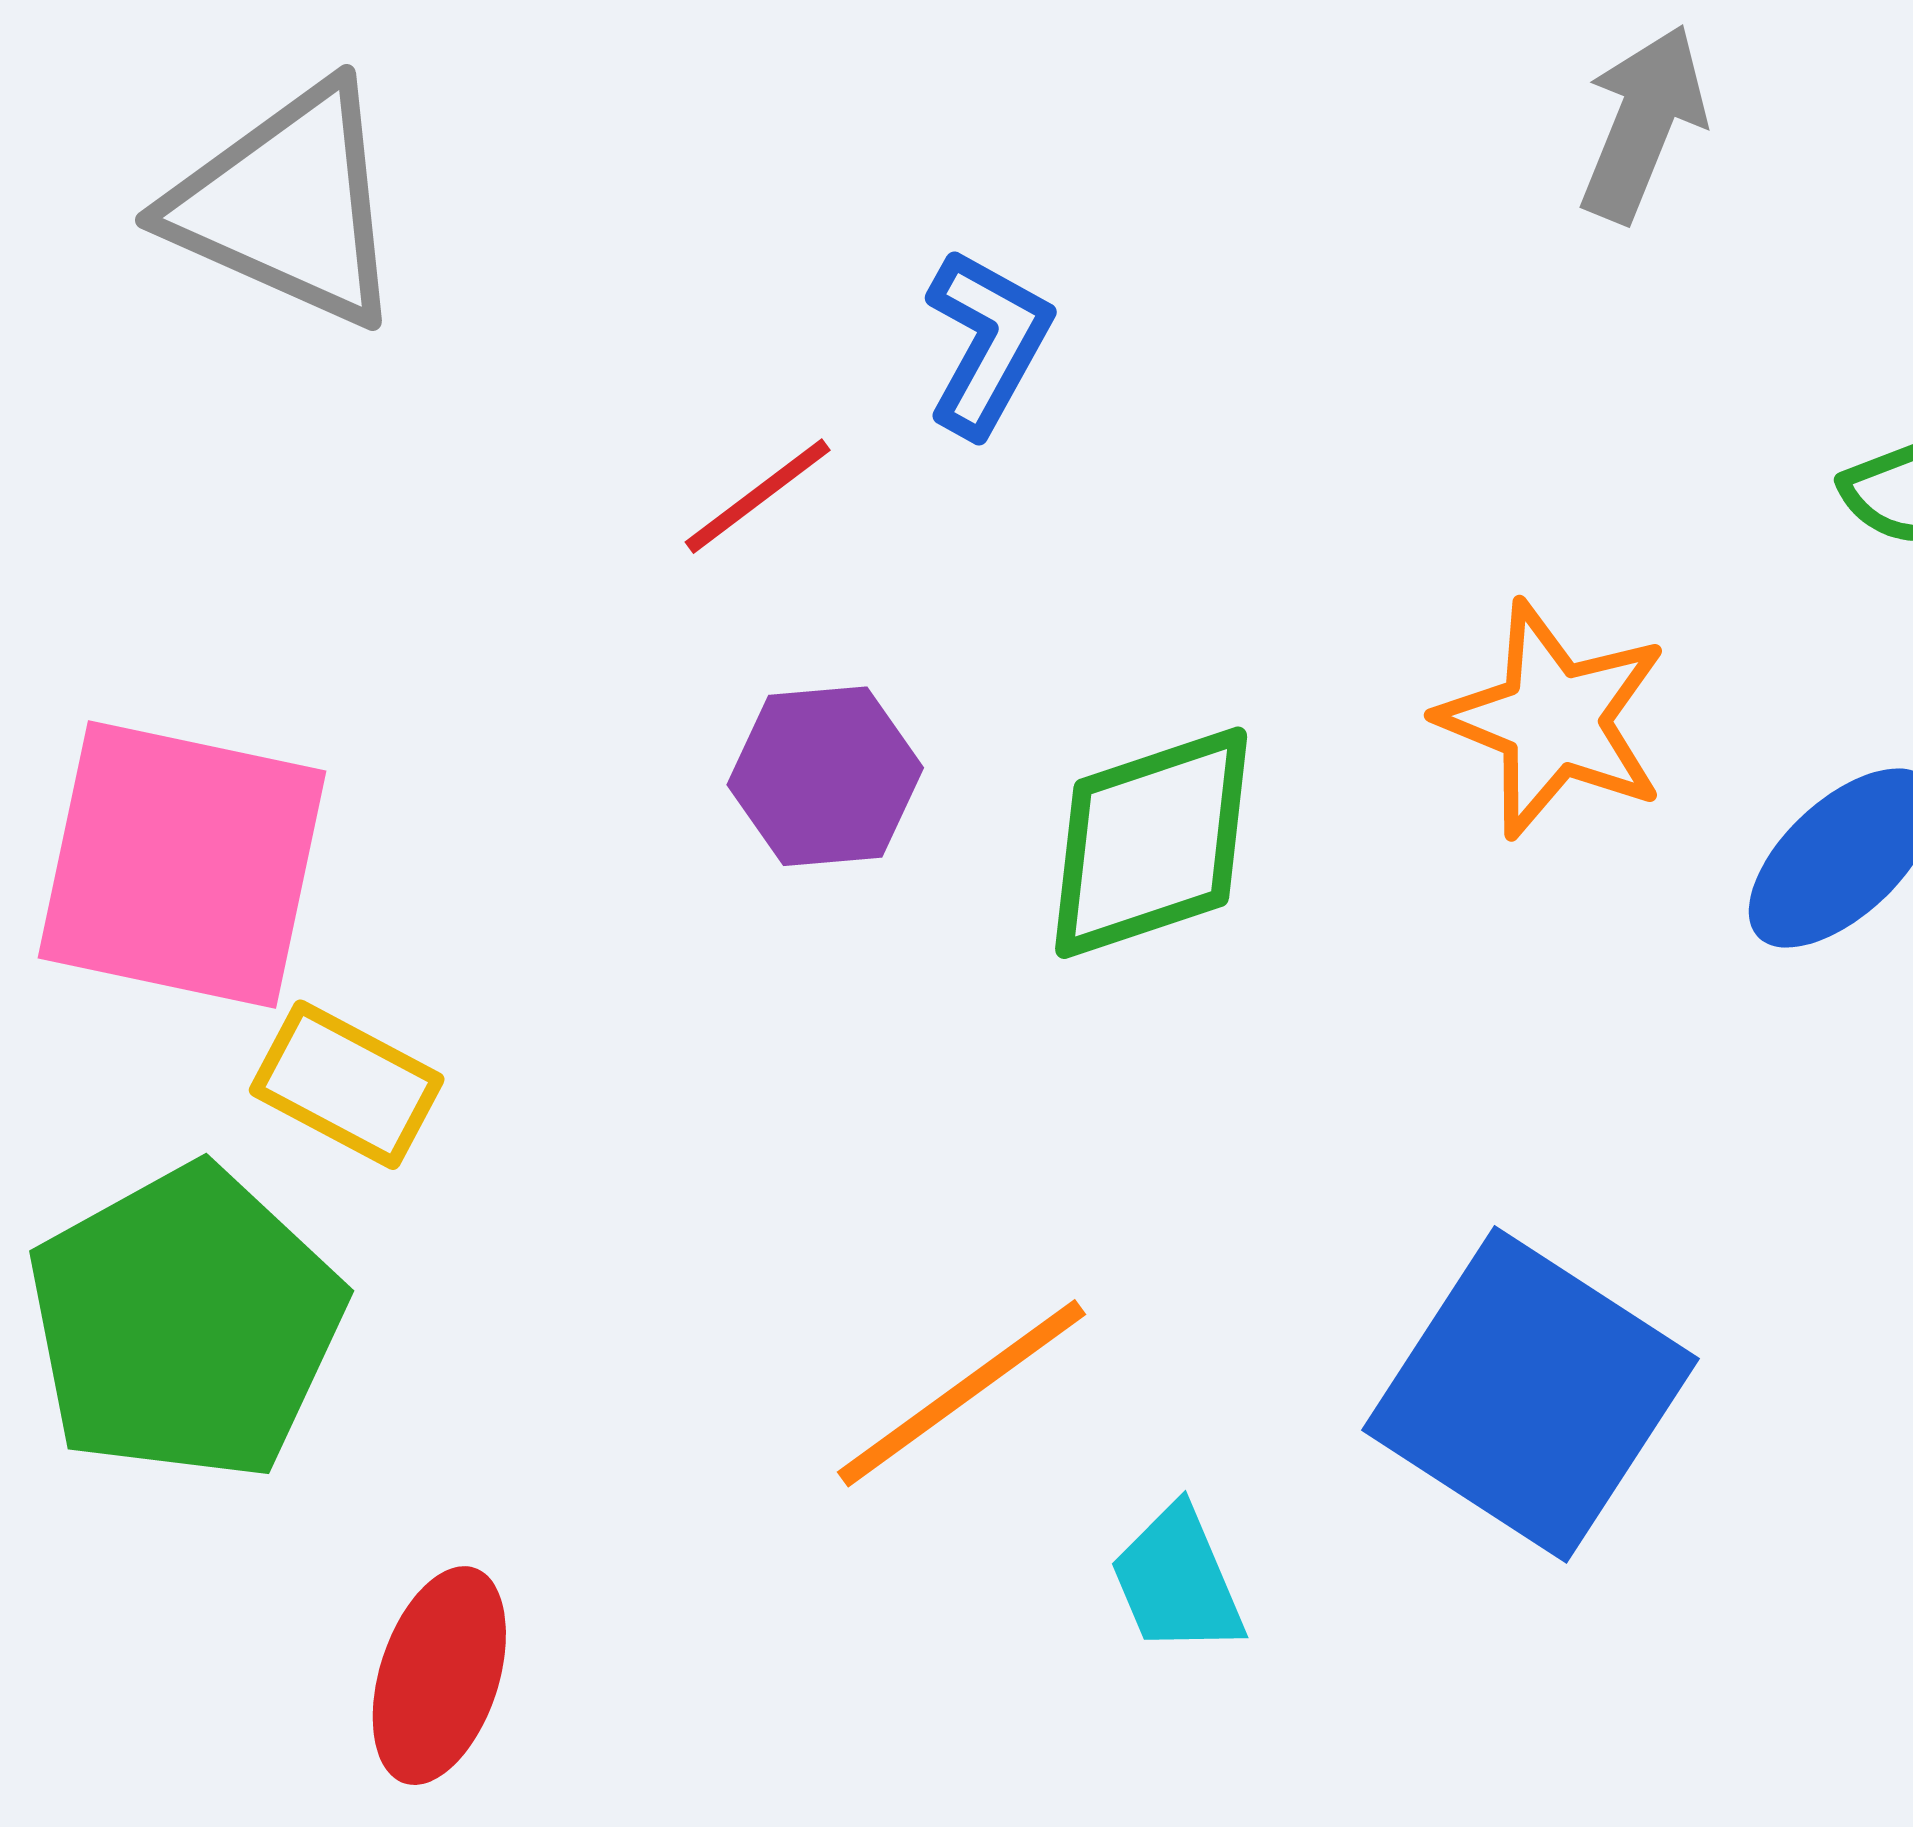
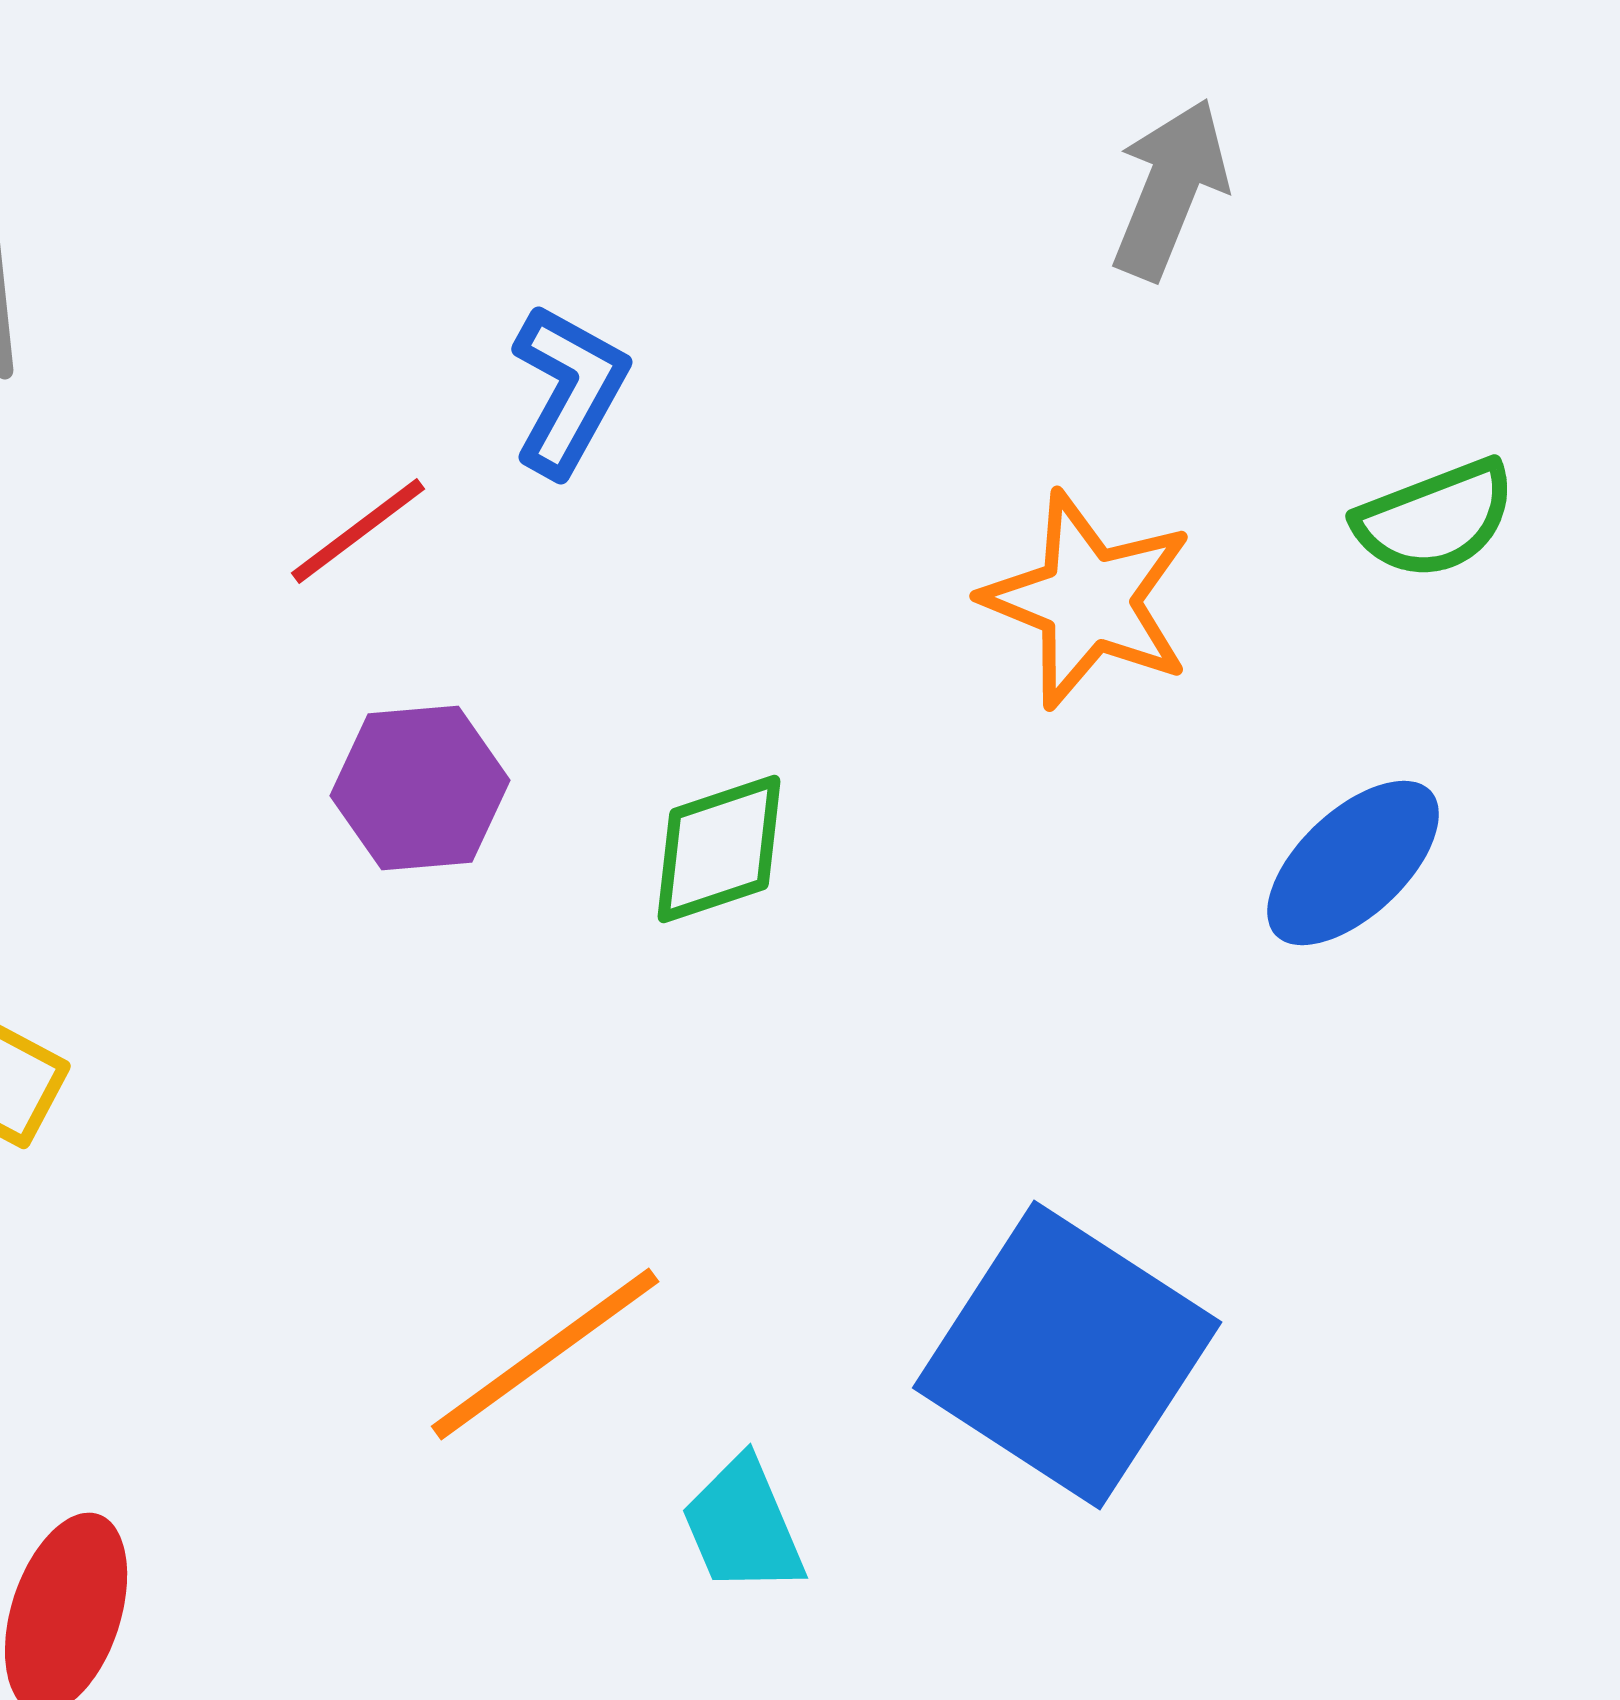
orange star: (1553, 720) -> (1088, 600), moved
green diamond: (1151, 843) -> (719, 849), size x0.7

